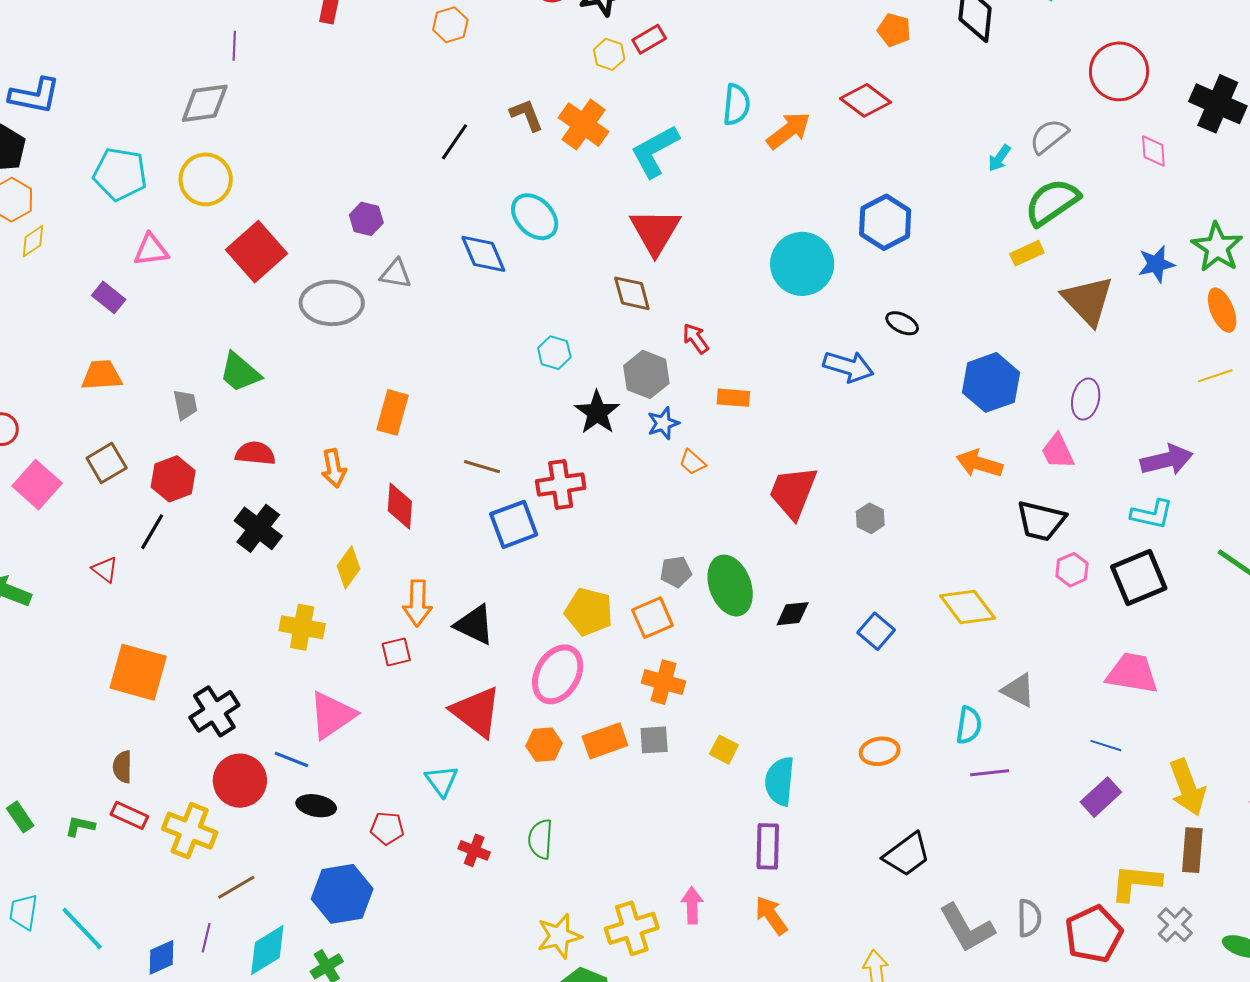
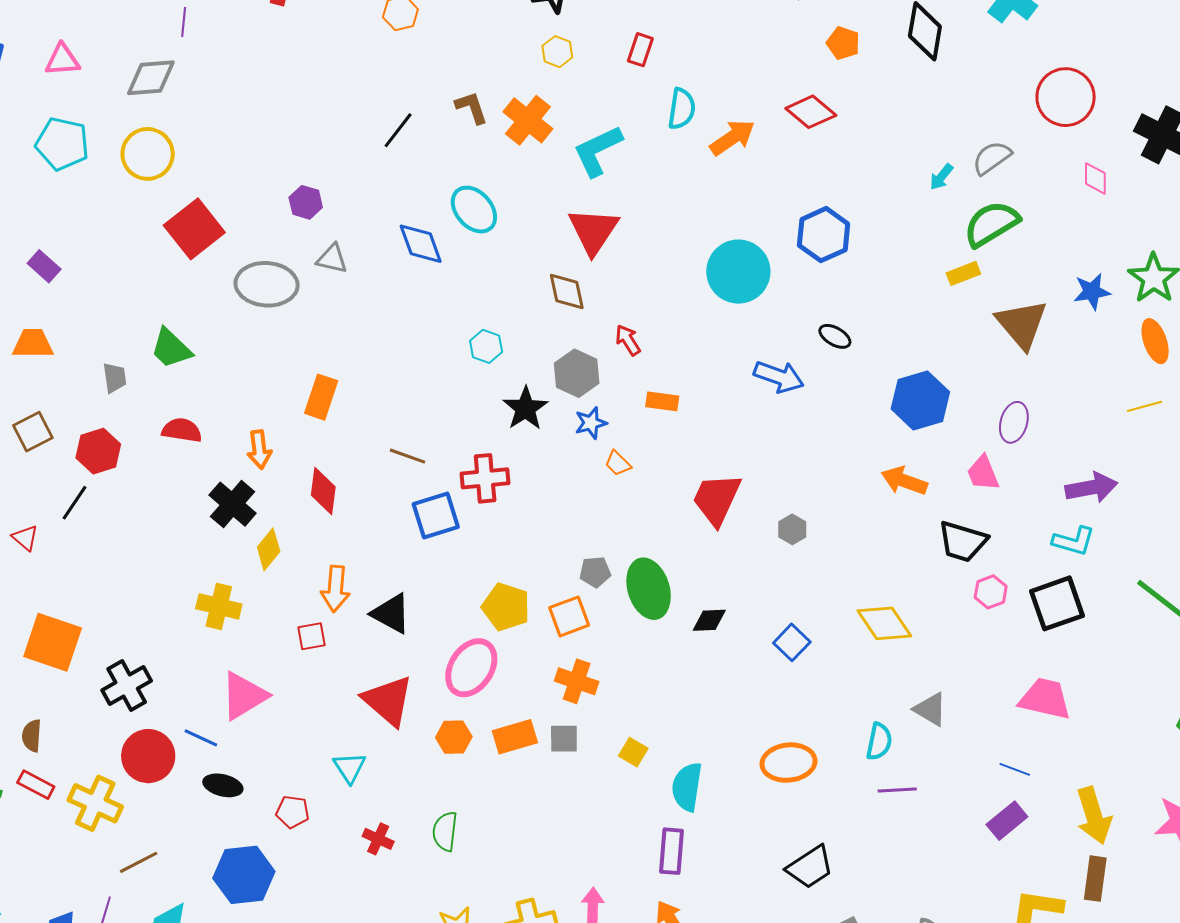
red rectangle: (649, 39) -> (640, 50), moved, turned -44
pink triangle: (151, 250) -> (62, 60), moved
black cross: (258, 528) -> (233, 504), moved
orange ellipse: (880, 751) -> (789, 763), size x1.4

